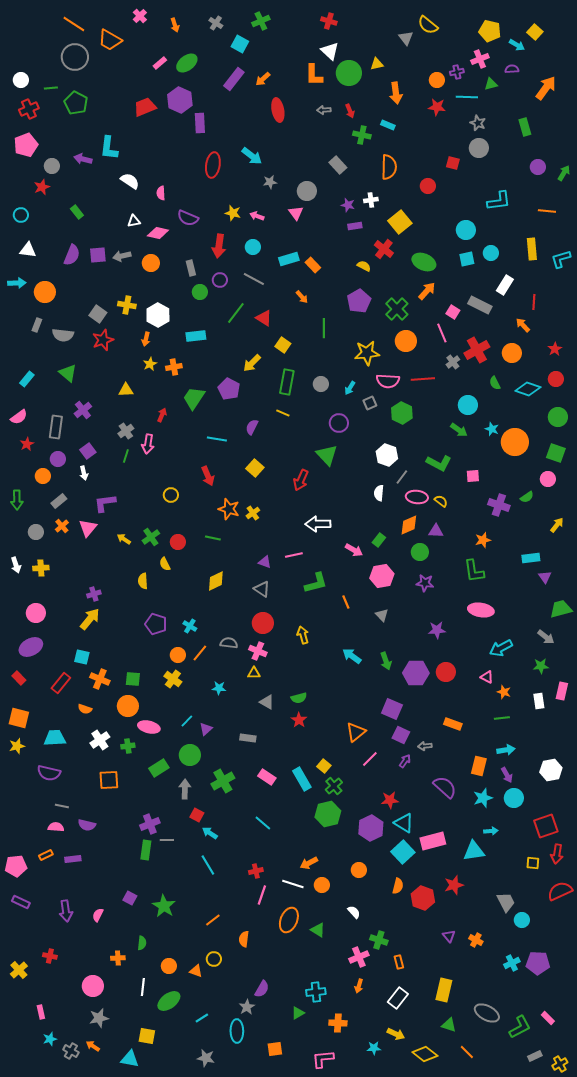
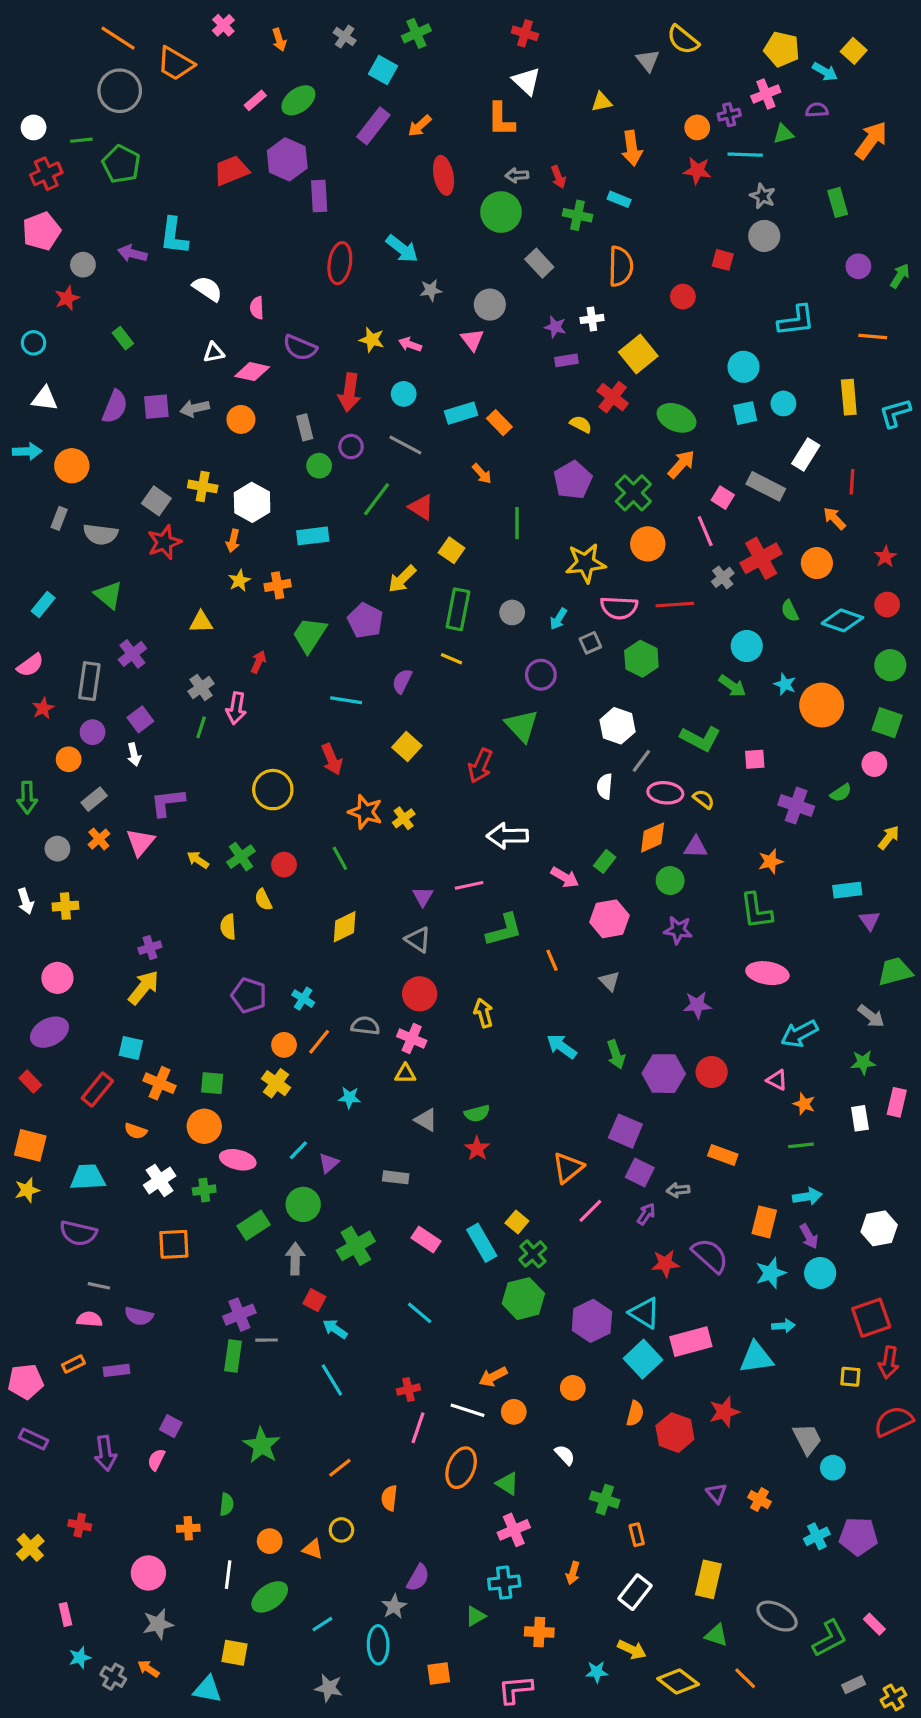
green circle: (349, 73) -> (501, 212), moved
yellow circle: (171, 495) -> (273, 790), size x1.6
green line: (213, 538) -> (340, 858), turned 49
purple triangle: (265, 562) -> (423, 896), turned 40
red star: (390, 800) -> (665, 1263), moved
purple square: (130, 898) -> (171, 1426), moved
pink cross: (359, 957) -> (514, 1530), moved

